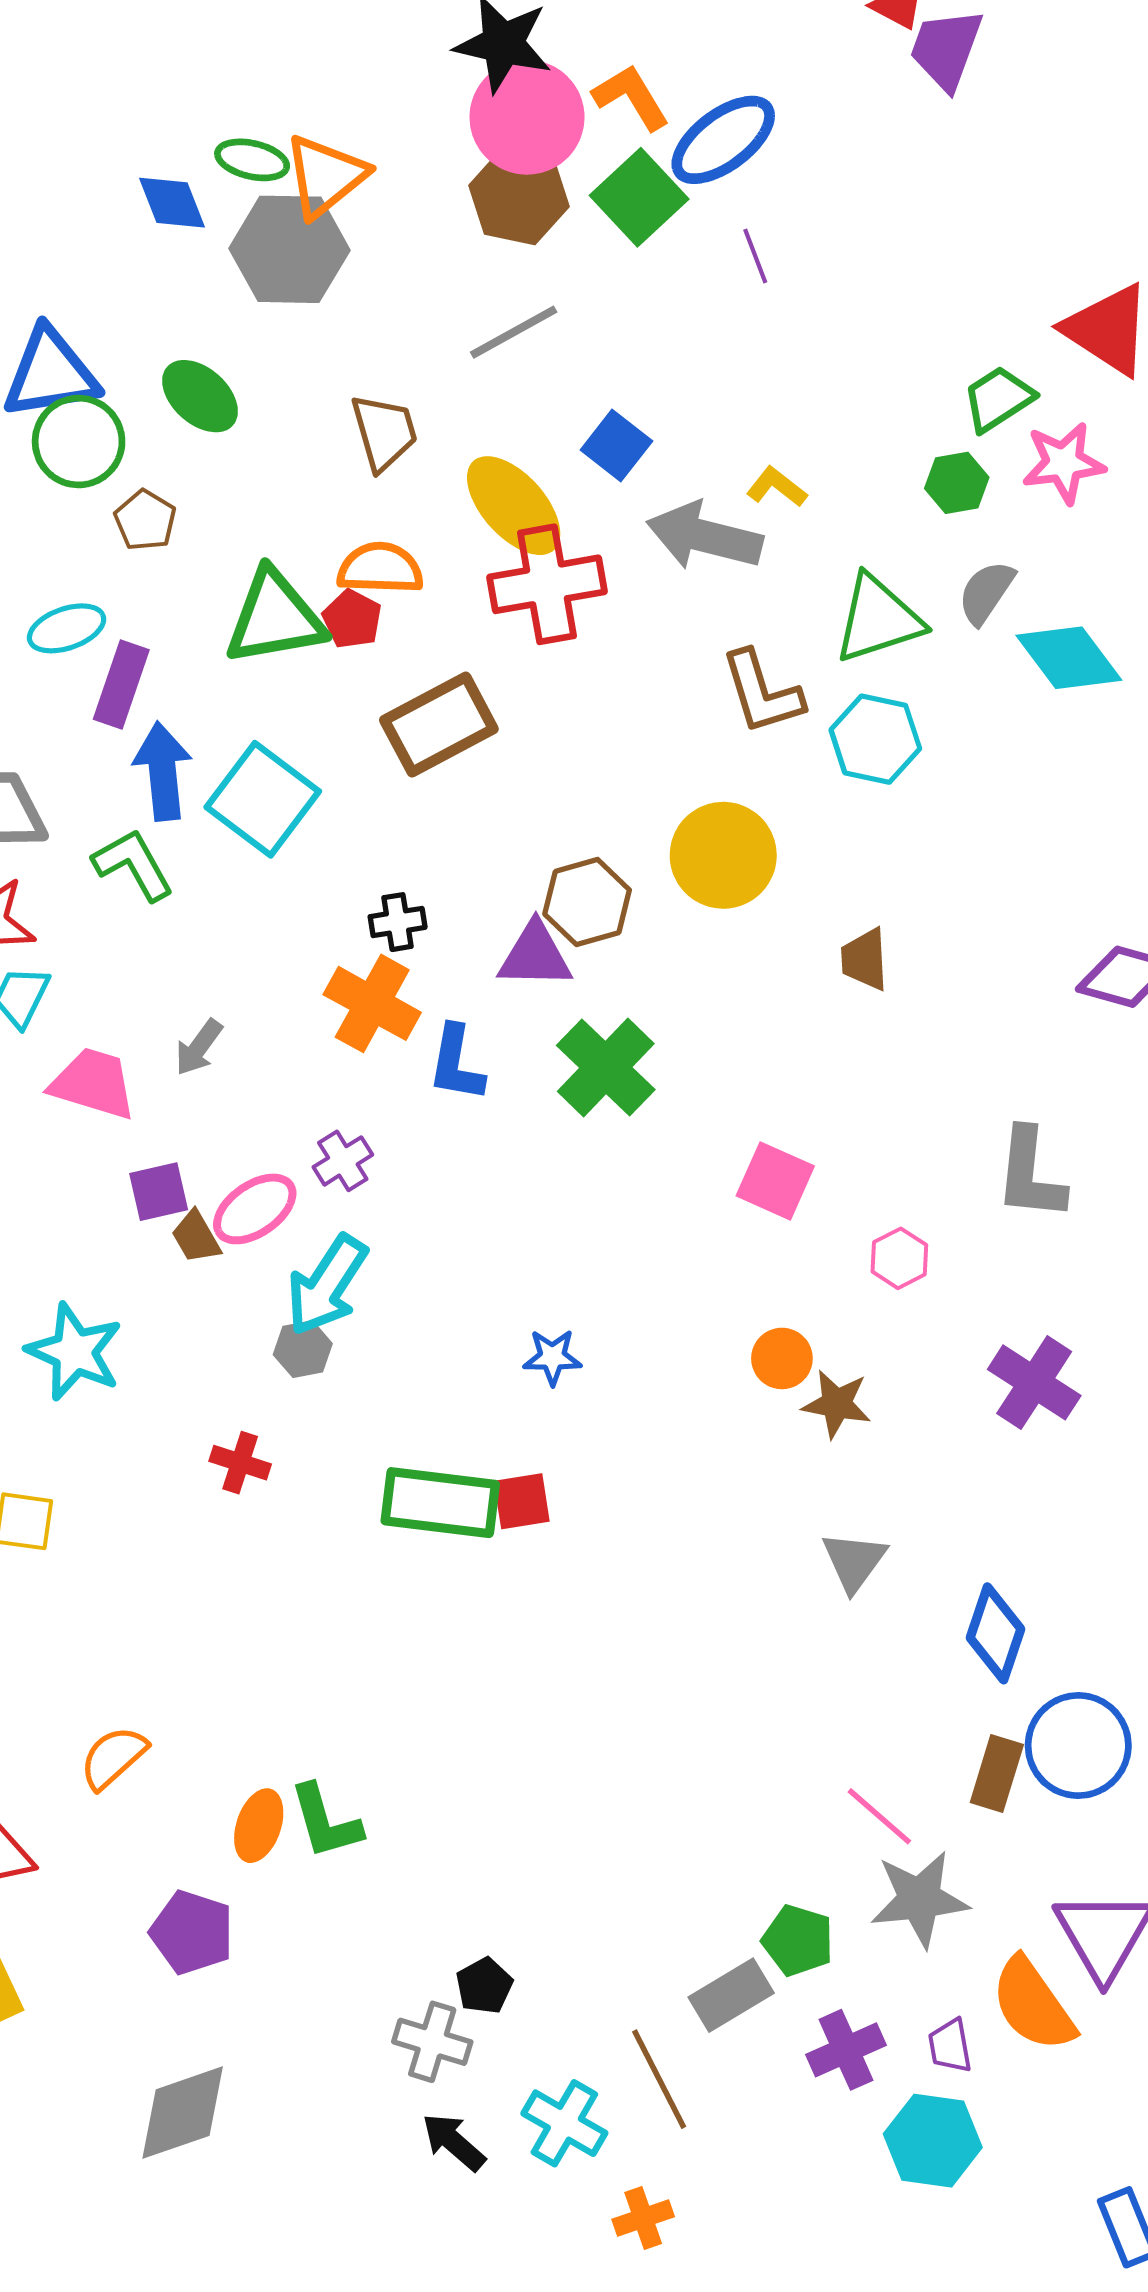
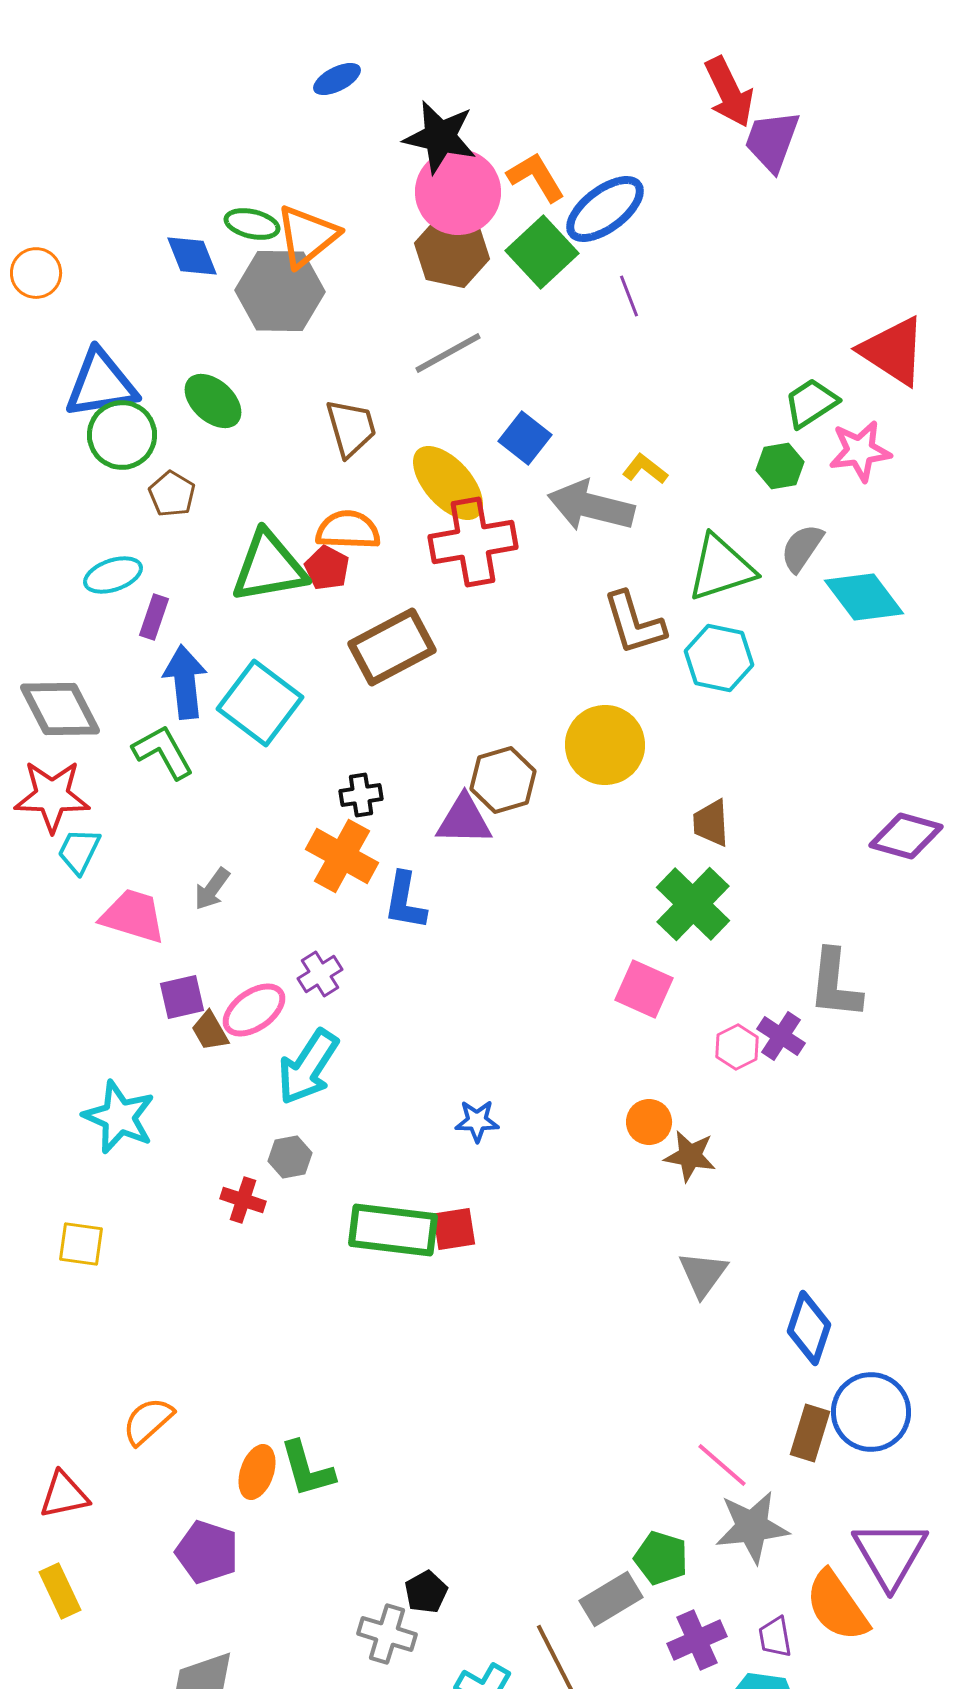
purple rectangle: (121, 684) -> (154, 617), size x0.7
green cross: (606, 1067) -> (693, 904), moved
gray hexagon: (303, 1349) -> (290, 1157), moved
purple cross: (1034, 1382) -> (781, 1036), moved, size x0.7

